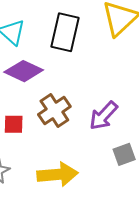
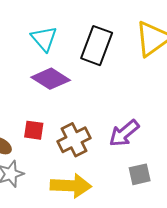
brown cross: (54, 111) -> (74, 140), moved

